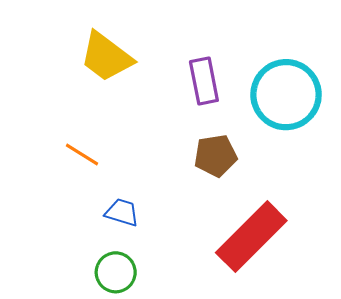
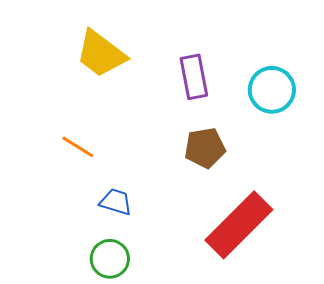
cyan circle: (286, 95) -> (272, 90), size x0.7

